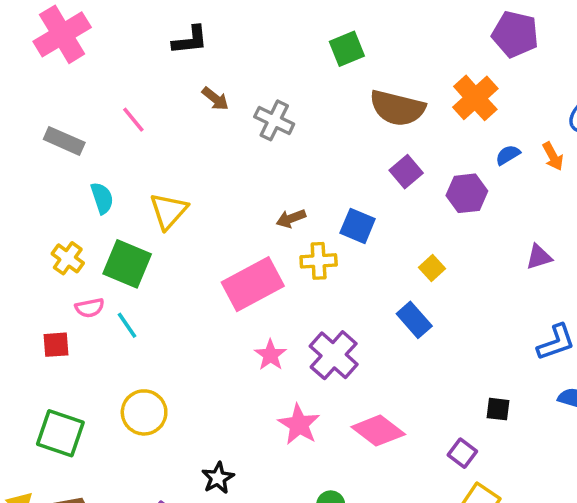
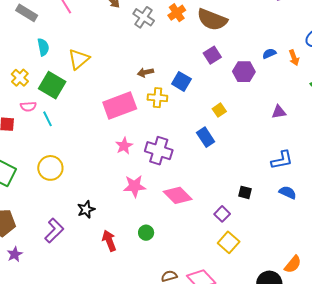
orange cross: (475, 98) -> (177, 13), moved, size x0.7
purple cross: (334, 355) -> (159, 151), turned -32
pink star: (299, 424) -> (135, 186), turned 30

